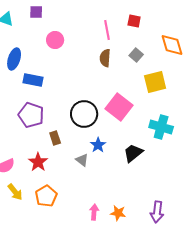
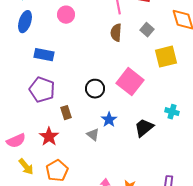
blue ellipse: (14, 59) -> (25, 22), moved
black circle: (84, 114) -> (95, 89), size x0.7
cyan cross: (161, 127) -> (172, 112), moved, size x0.6

